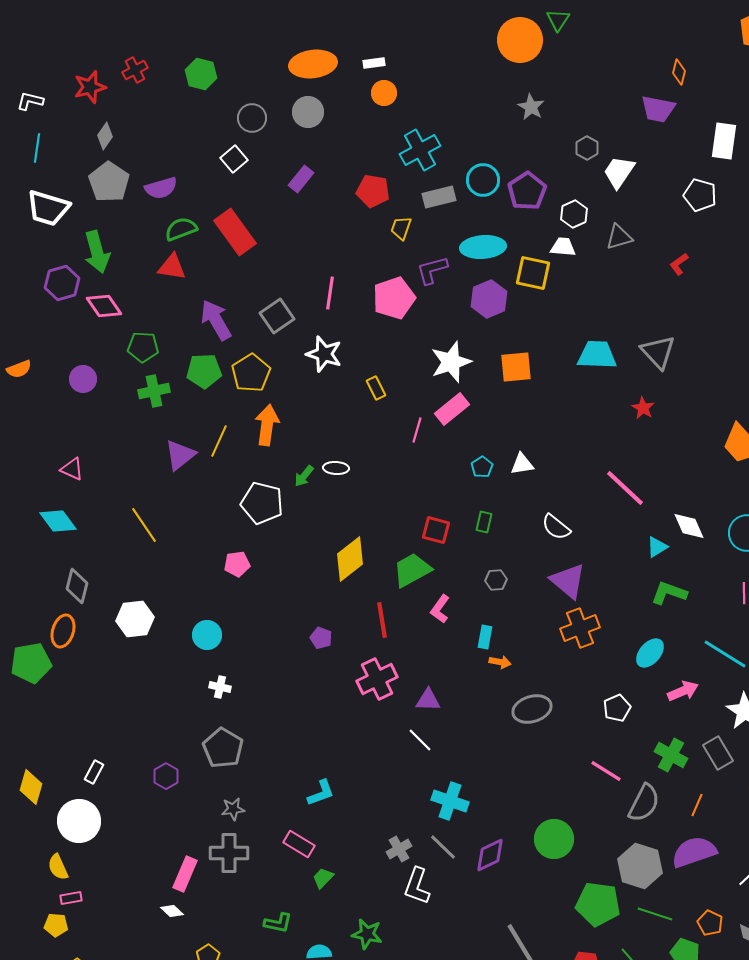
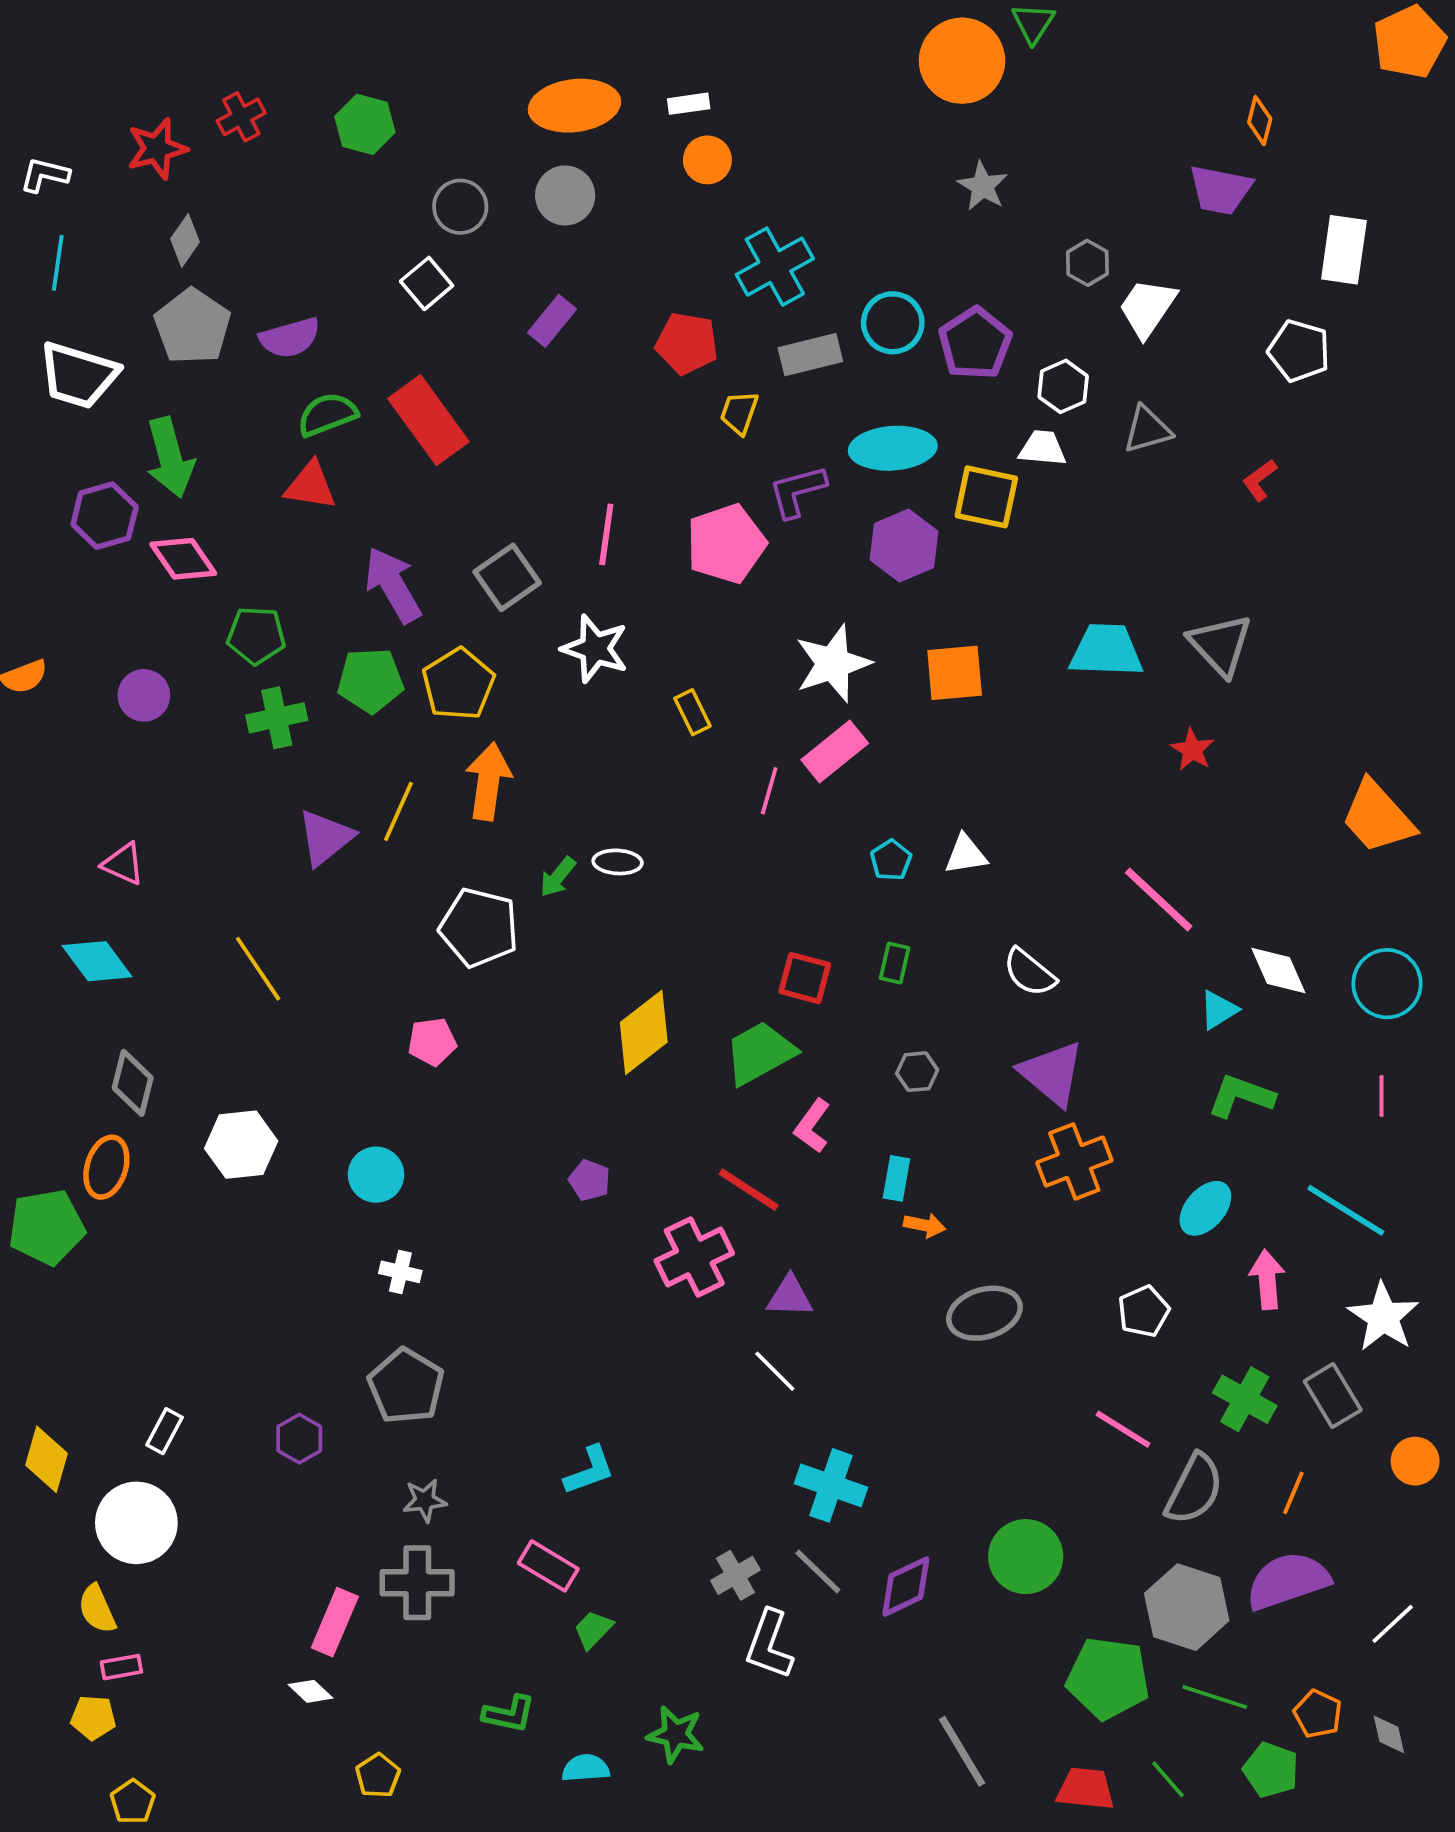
red line: (382, 620) -> (749, 1190), moved, turned -48
pink arrow: (683, 691) -> (1267, 1279), turned -72

